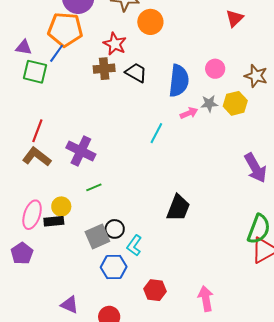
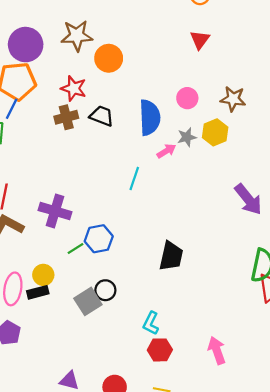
cyan L-shape: (134, 246) -> (151, 323), moved
blue hexagon: (114, 267) -> (99, 239), moved

